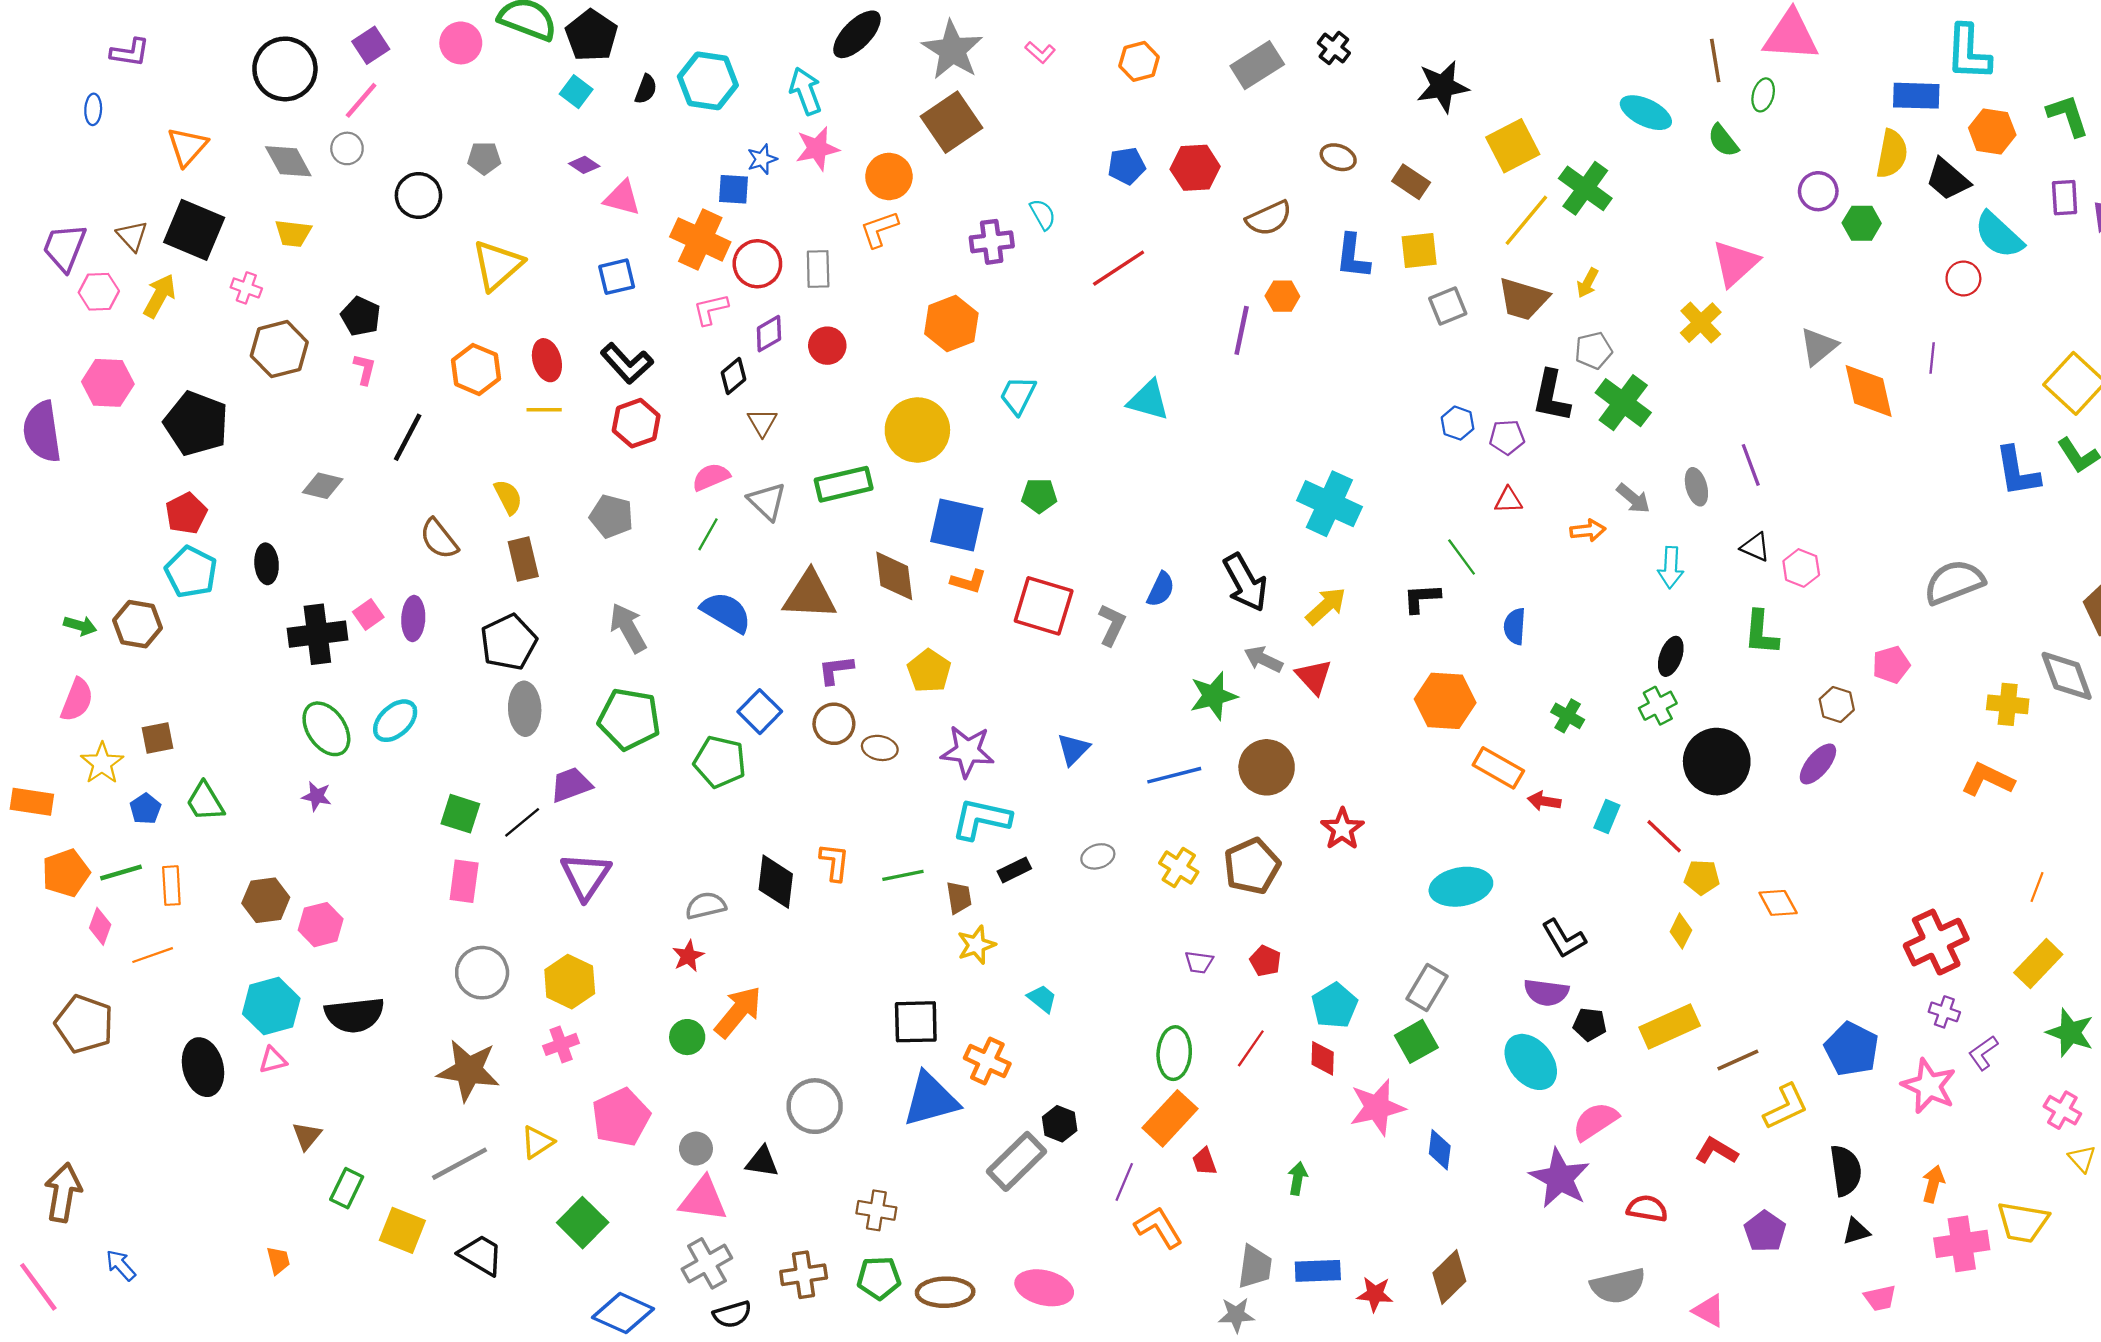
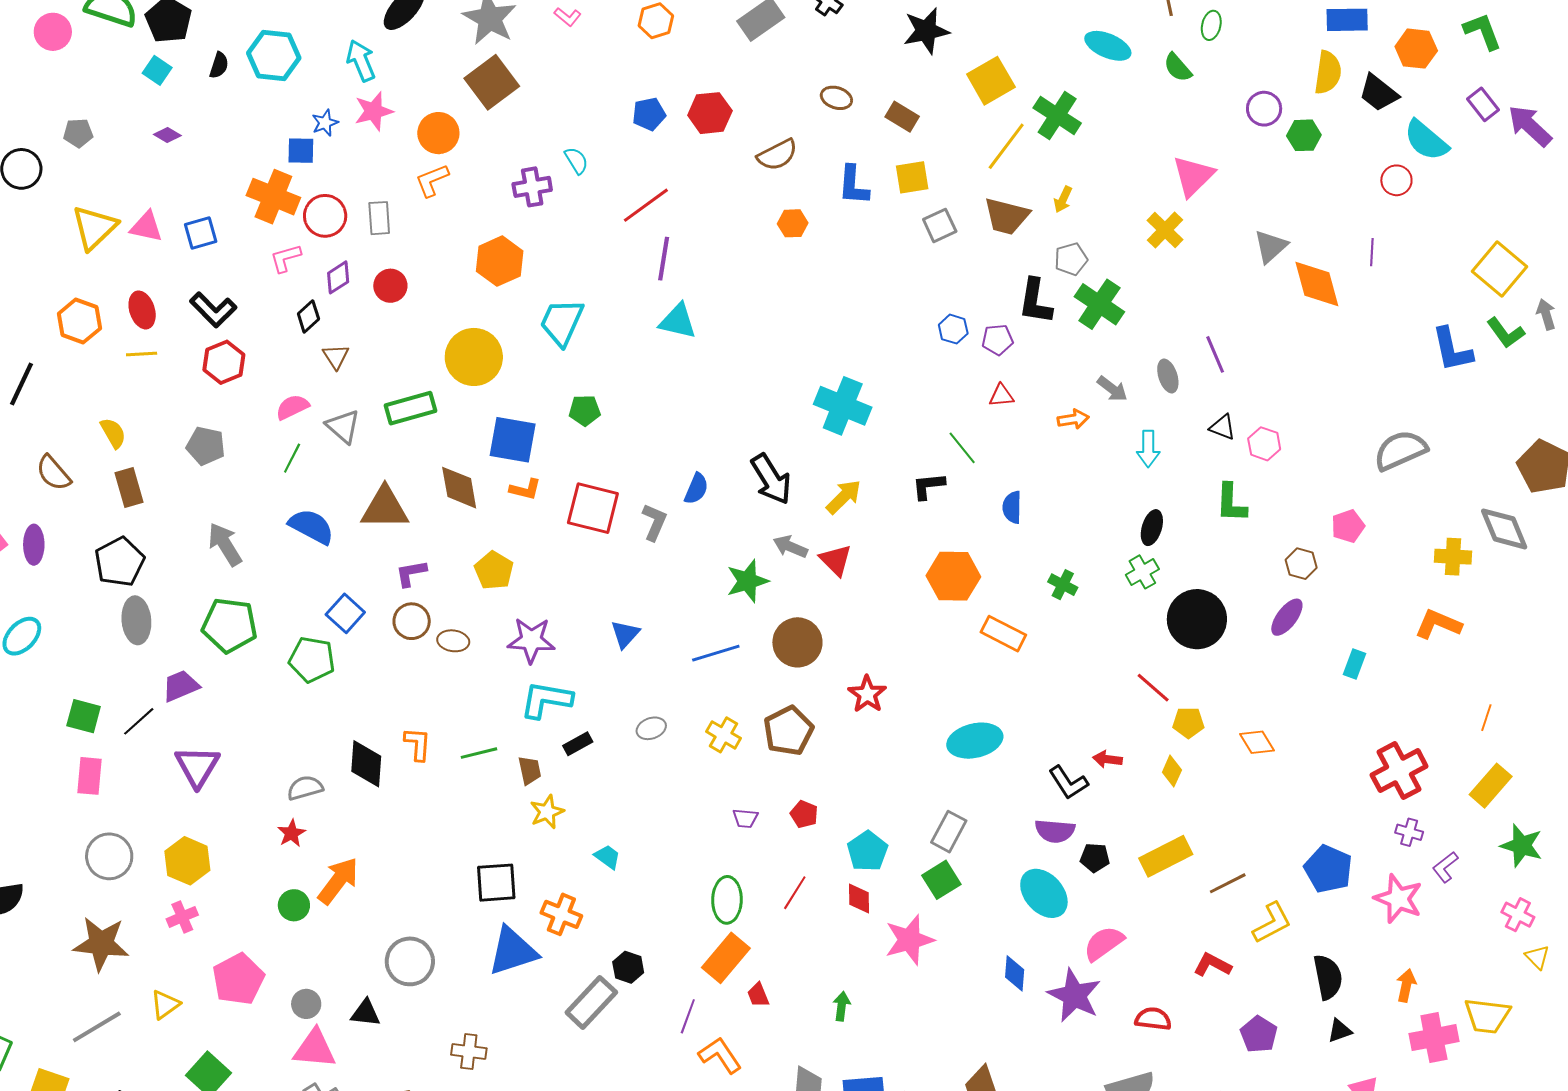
pink triangle: (622, 198) -> (146, 227), moved
purple rectangle: (2065, 198) -> (1483, 104), turned -32
purple line: (1242, 330) -> (664, 259), moved
cyan trapezoid: (1018, 395) -> (562, 322), size x1.4
red arrow: (1544, 801) -> (1108, 759), moved
cyan rectangle: (1607, 816) -> (1355, 664), moved
blue diamond: (1440, 1150) -> (1015, 973), moved

